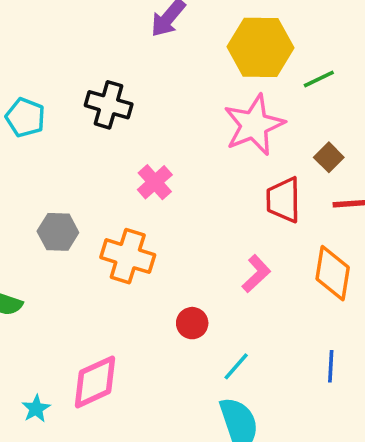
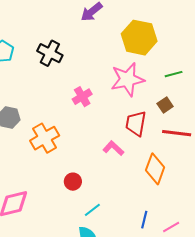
green line: (319, 79) -> (174, 74), moved
pink cross: (155, 182) -> (82, 97), moved
orange cross: (128, 256) -> (45, 138), turned 32
pink L-shape: (256, 274) -> (113, 148), moved, turned -105

